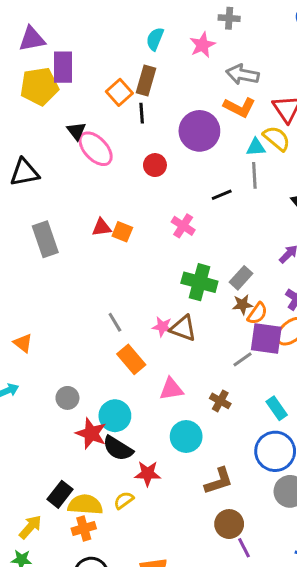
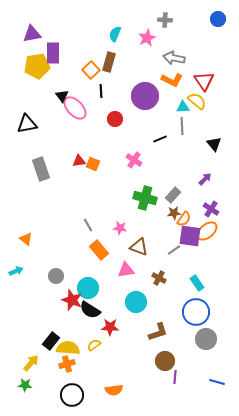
black line: (142, 113) -> (101, 91), moved
brown triangle: (183, 328) -> (139, 247), moved
purple line: (244, 548) -> (175, 377), turned 32

